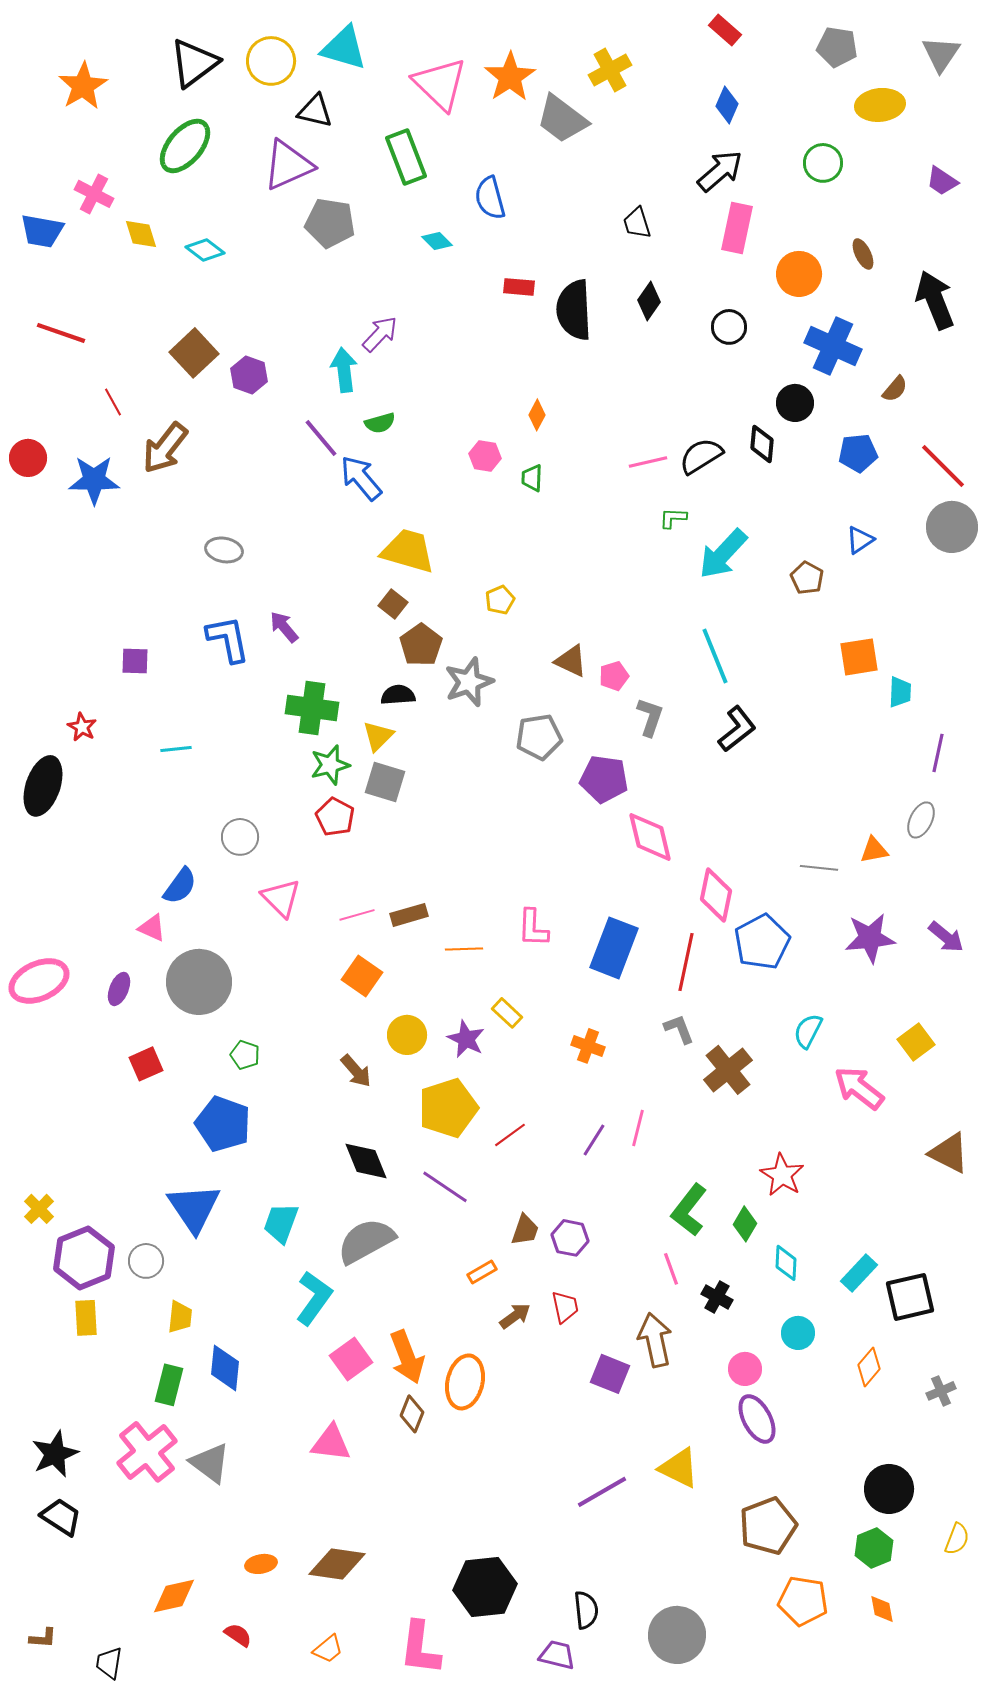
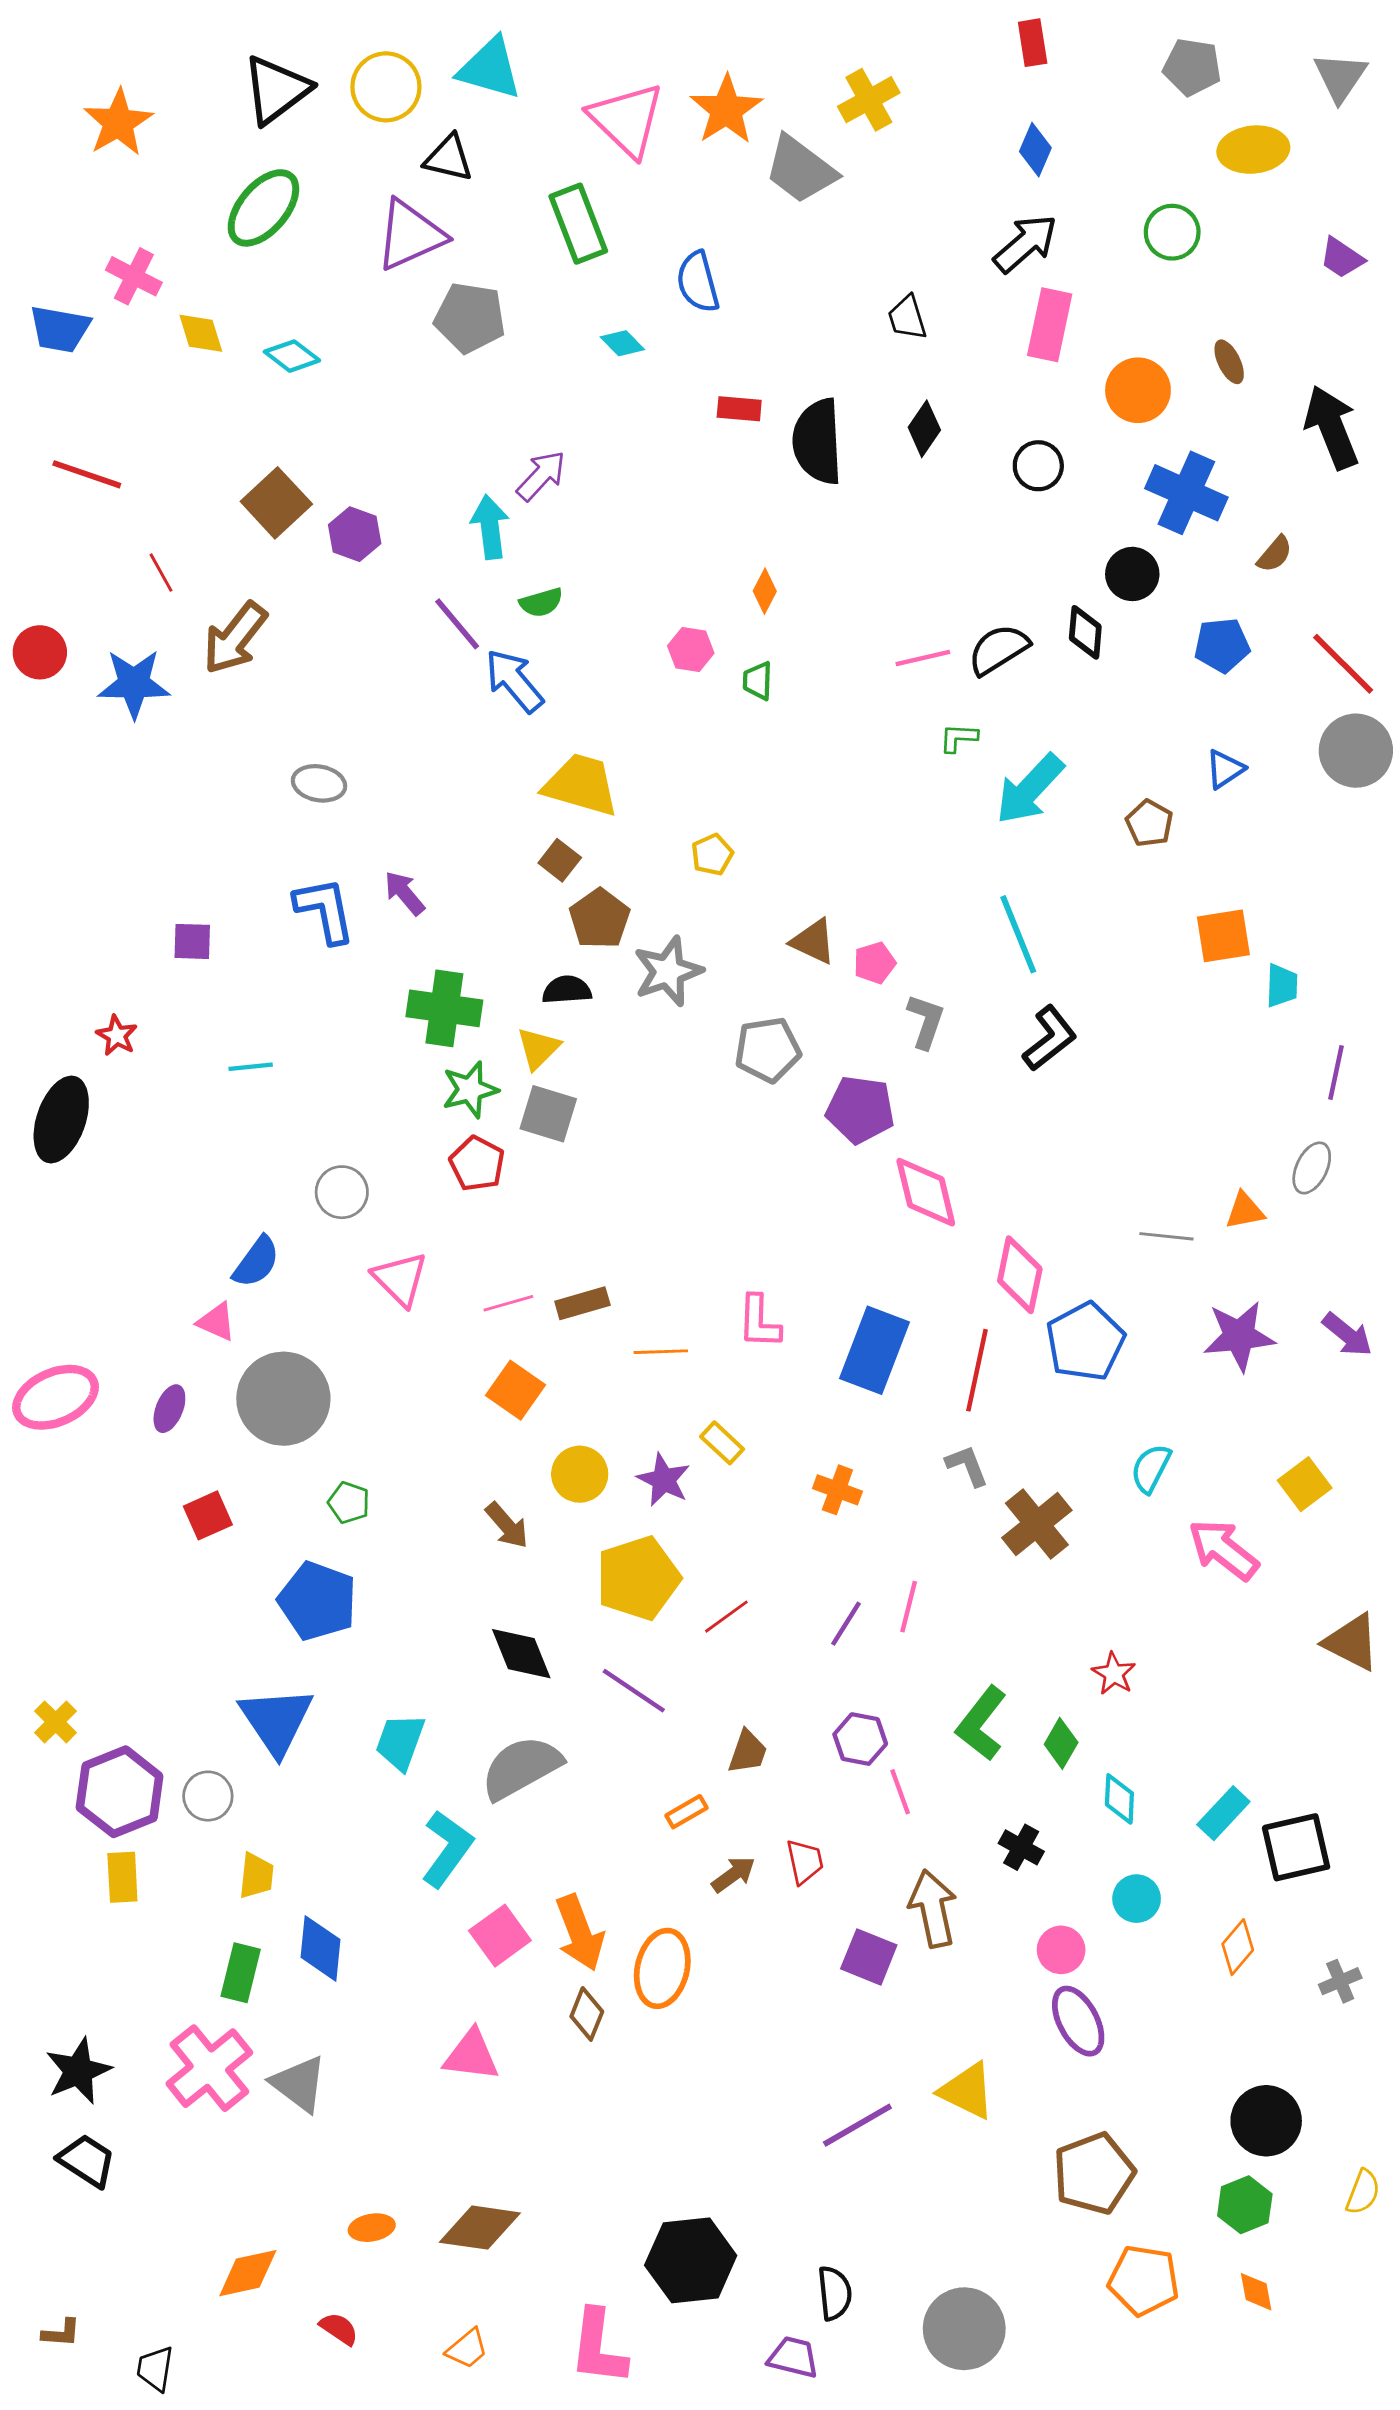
red rectangle: (725, 30) -> (1033, 43), turned 40
red star: (782, 1175) -> (1114, 1674), size x0.7
purple hexagon: (570, 1238) -> (860, 1739), moved
pink line: (671, 1269) -> (900, 1792), moved

